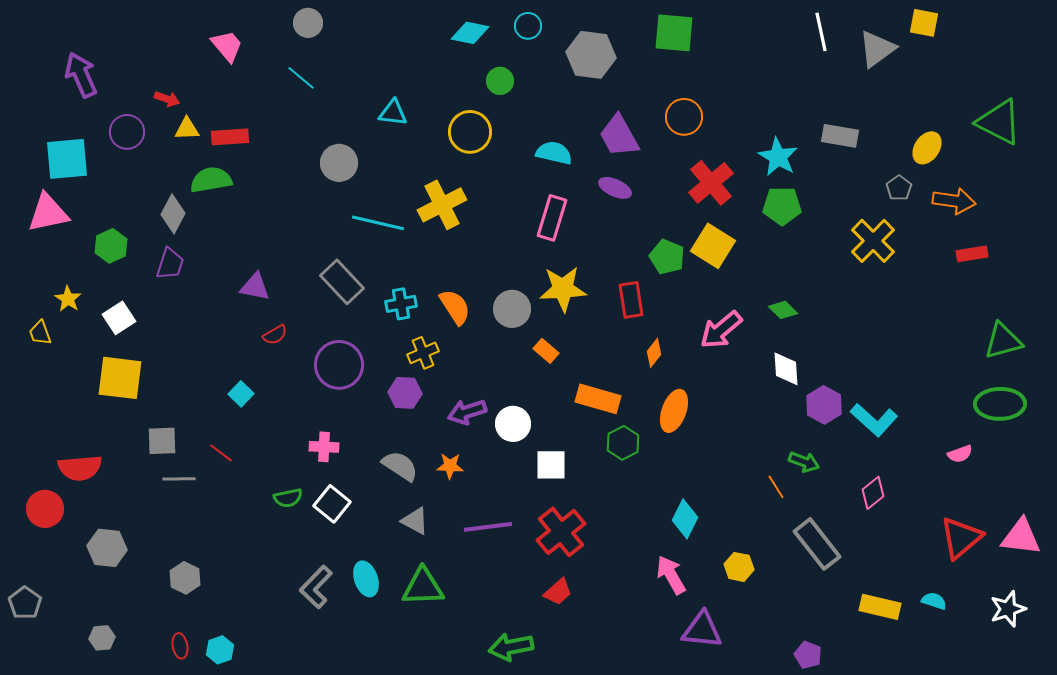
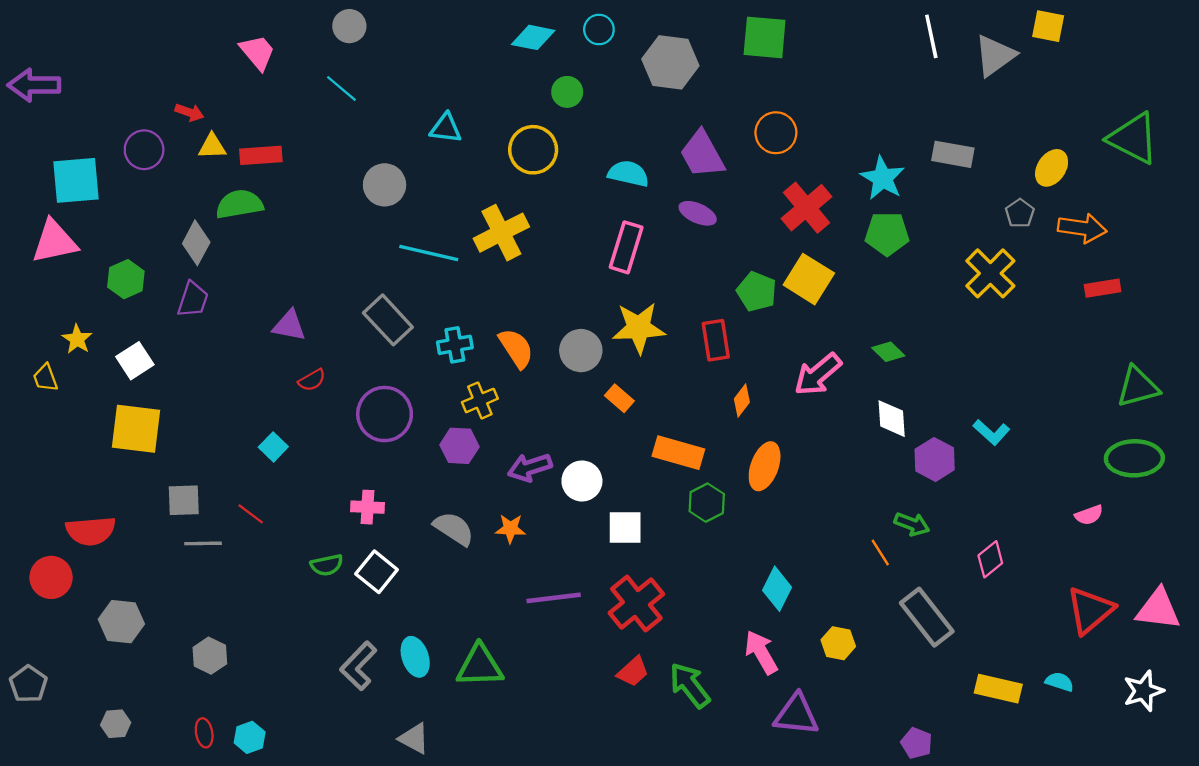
purple arrow: (81, 75) -> (34, 85), moved, turned -66
cyan L-shape: (874, 420) -> (991, 432), moved, size x0.7
gray triangle: (415, 521) -> (414, 738), moved
green arrow: (511, 647) -> (690, 685), moved, turned 63

